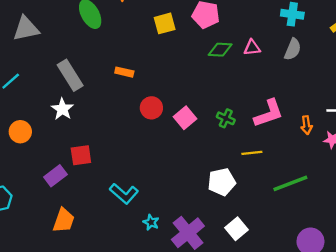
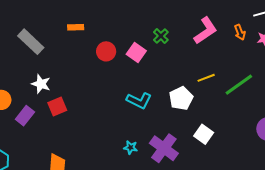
white star: (62, 109) -> (41, 84), moved
green cross: (226, 118) -> (161, 36), moved, turned 35
yellow line: (252, 153) -> (206, 78), moved
purple rectangle: (55, 176) -> (25, 116), moved
cyan L-shape: (124, 194) -> (139, 100), moved

